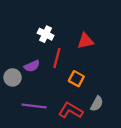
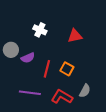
red line: (57, 58) -> (47, 69), moved
gray circle: (13, 77) -> (11, 50), moved

